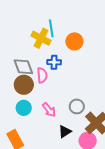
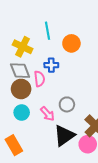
yellow cross: (41, 38) -> (23, 47), moved
gray circle: (77, 106) -> (67, 104), moved
black triangle: (65, 132) -> (64, 136), size x1.6

